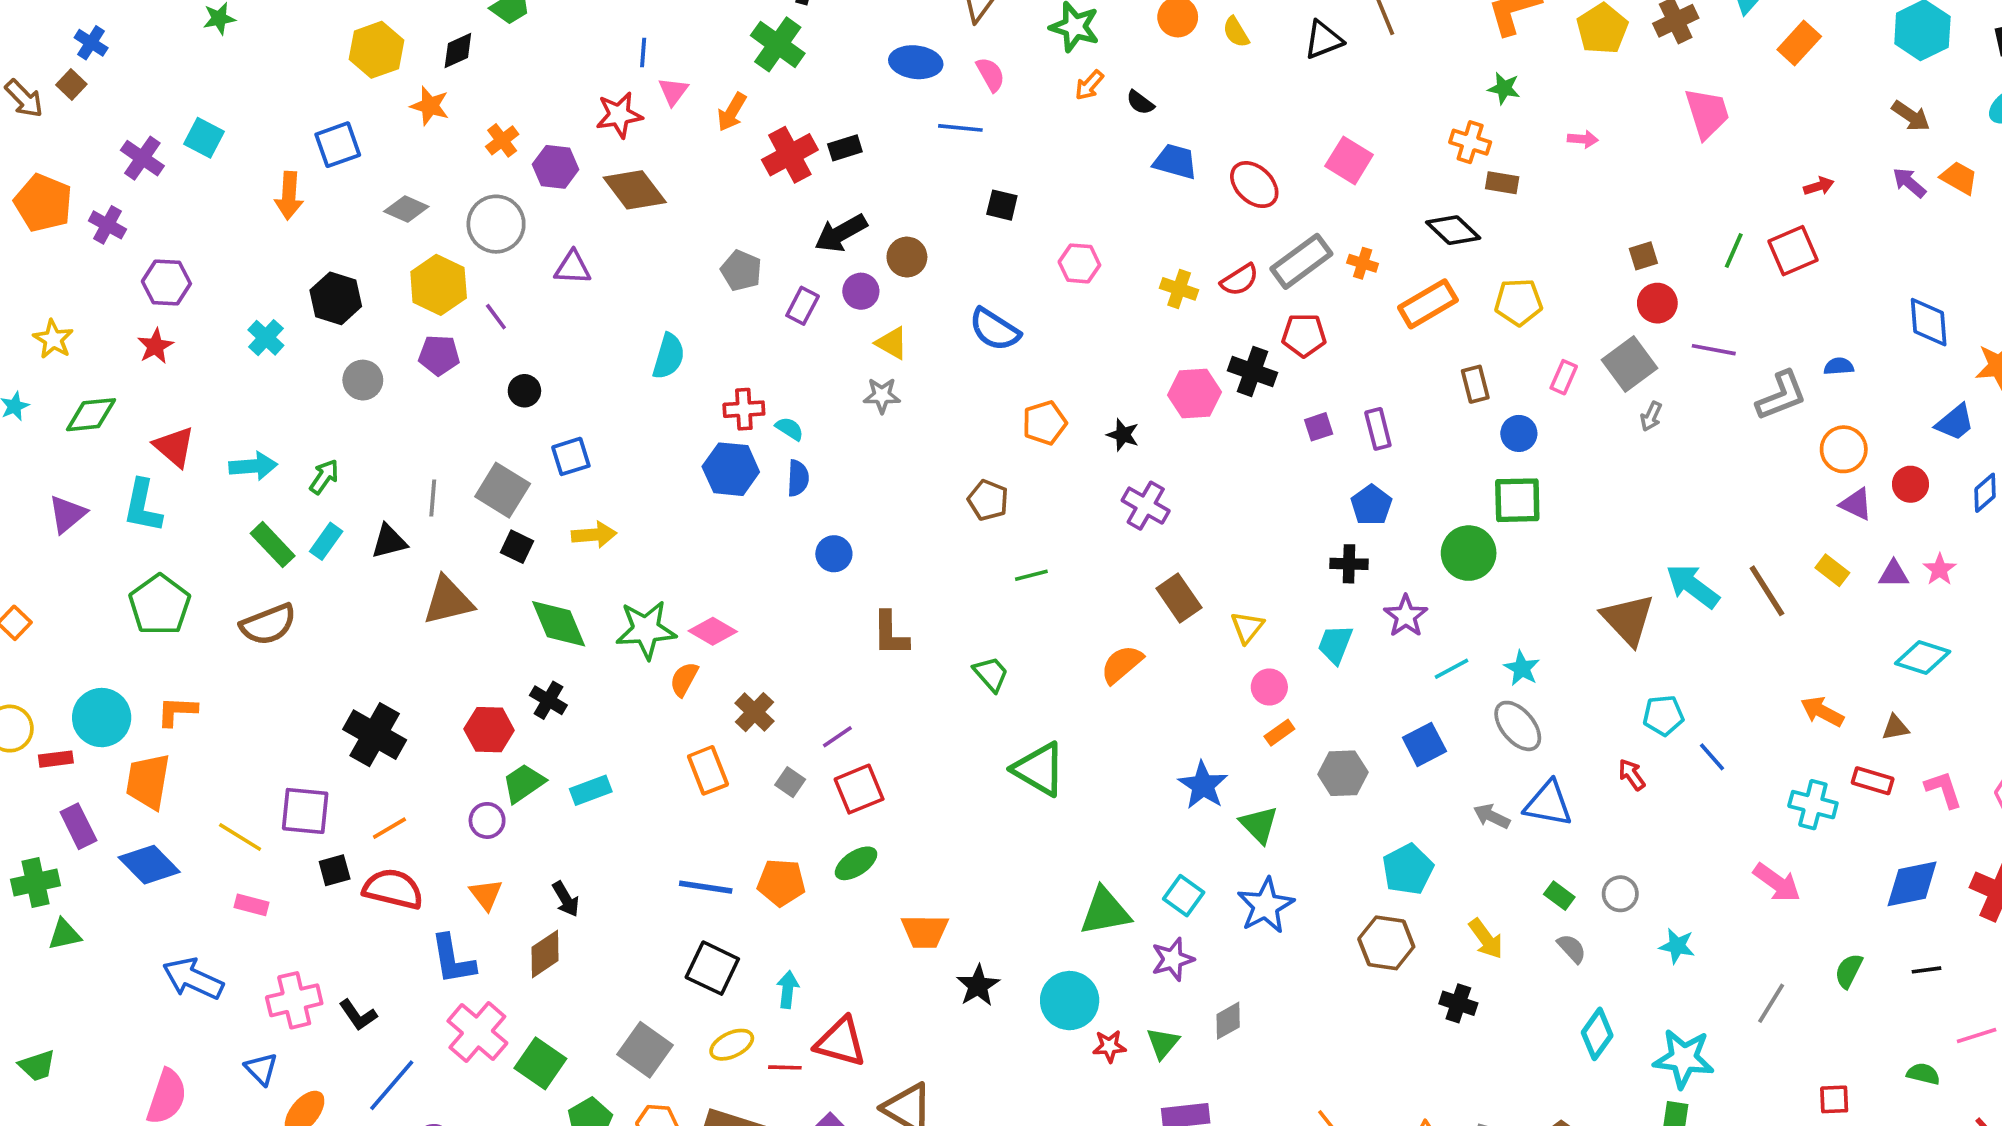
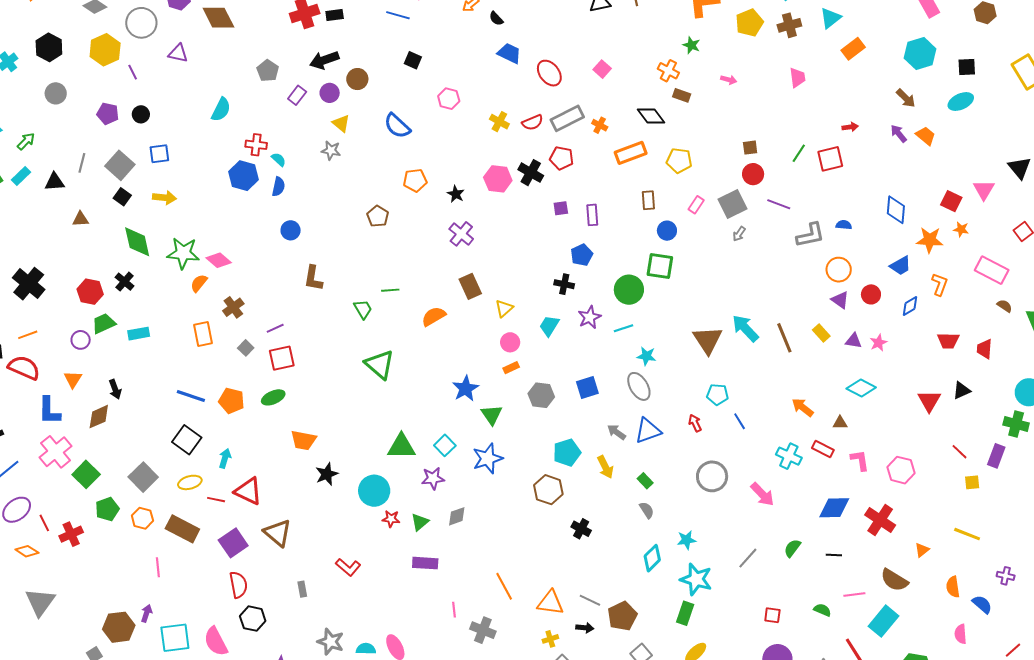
pink trapezoid: (1707, 113) -> (797, 78), size x0.7
pink square: (1349, 160) -> (602, 69), size x0.7
purple pentagon: (439, 355) -> (108, 114), moved
green line: (1031, 575) -> (390, 290), moved
brown triangle: (448, 601) -> (80, 219), size x0.6
cyan star: (1522, 668) -> (646, 356), turned -30
cyan line: (1451, 669) -> (623, 328), moved
blue triangle: (1548, 804) -> (648, 431), turned -40
gray circle: (1620, 894) -> (712, 476), moved, size x1.6
yellow arrow: (1486, 939) -> (605, 467), moved
cyan star: (1677, 946) -> (687, 540), moved, turned -30

